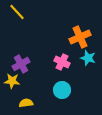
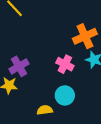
yellow semicircle: (26, 103) -> (45, 110), moved

